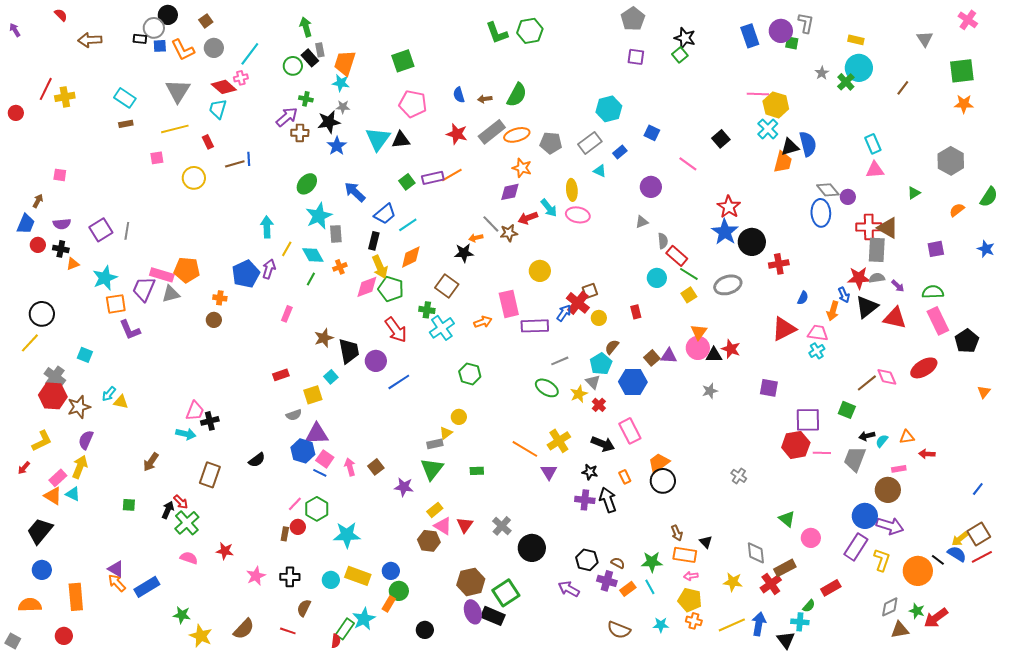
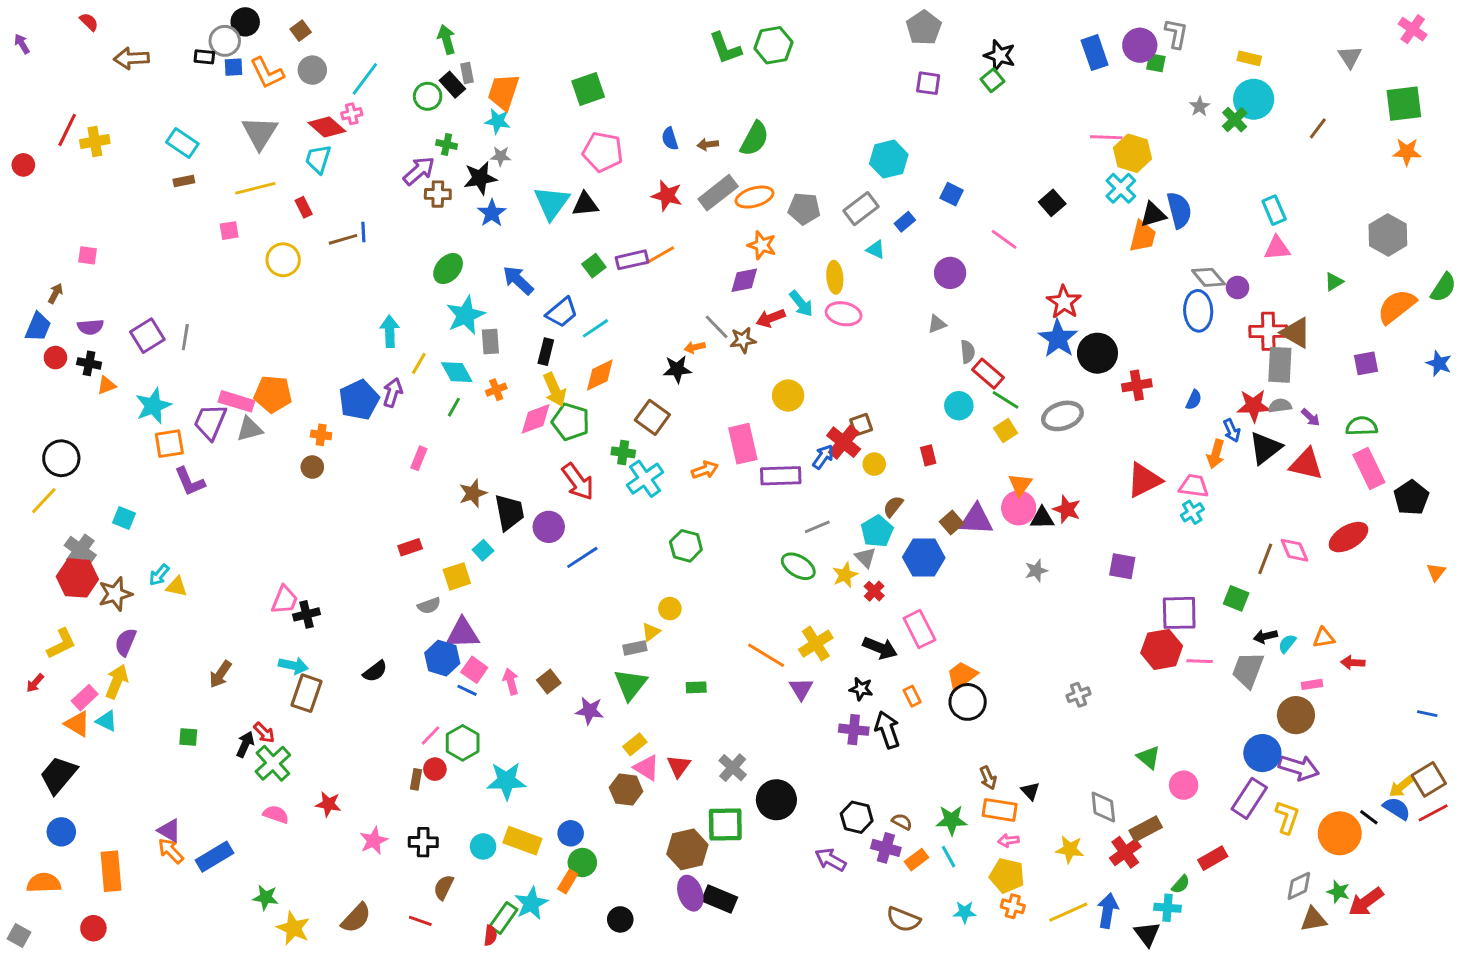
orange semicircle: (957, 210) -> (1397, 306), size x1.8
blue semicircle: (803, 298) -> (1194, 400), moved
purple triangle: (669, 356) -> (976, 520), size x1.4
brown line: (867, 383) -> (1265, 559), turned -30
cyan arrow: (186, 434) -> (293, 665), moved
gray cross: (739, 476) -> (1078, 695), turned 35
blue line: (978, 489) -> (1427, 714), turned 64
green square: (506, 593) -> (725, 825), moved, turned 32

